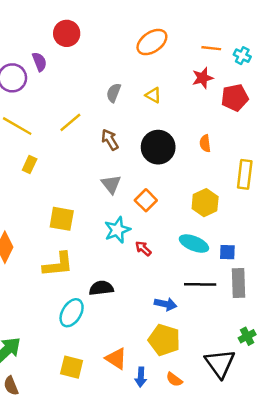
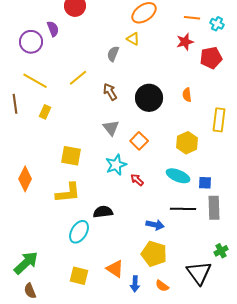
yellow triangle: (153, 95) -> (133, 39), moved

